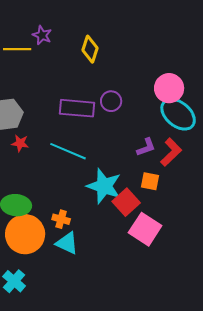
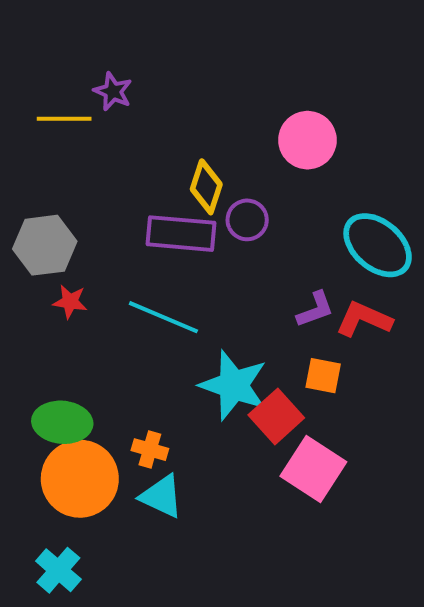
yellow diamond: (90, 49) -> (206, 187), moved
pink circle: (169, 88) -> (307, 140), moved
red L-shape: (171, 152) -> (364, 319), turned -112

